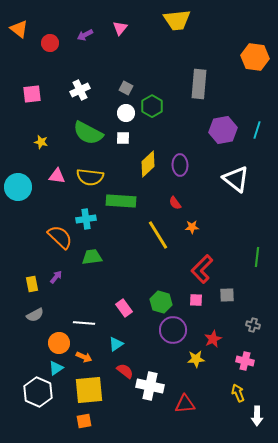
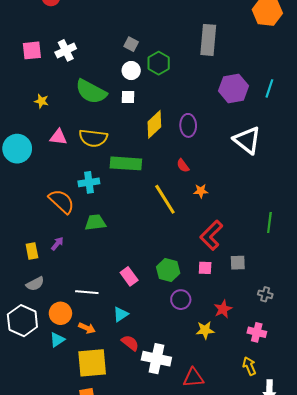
white cross: (80, 90) -> (66, 50), moved
purple circle: (173, 330) -> (181, 300), size x0.7
white hexagon: (38, 392) -> (22, 321), moved

